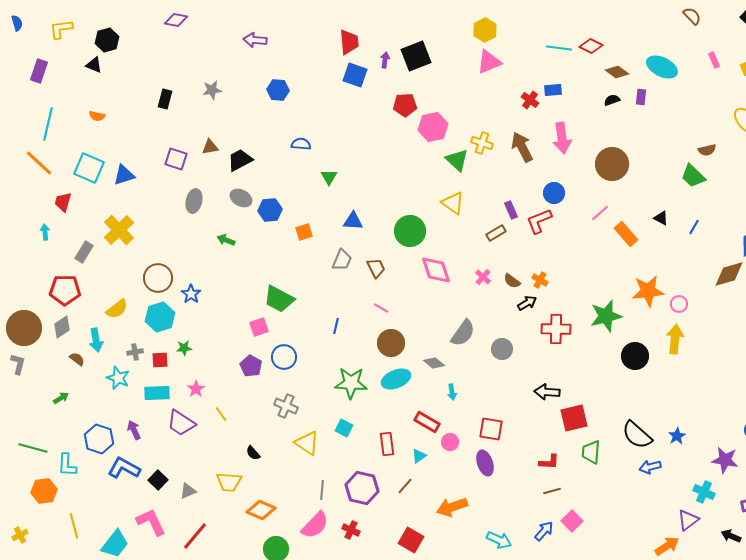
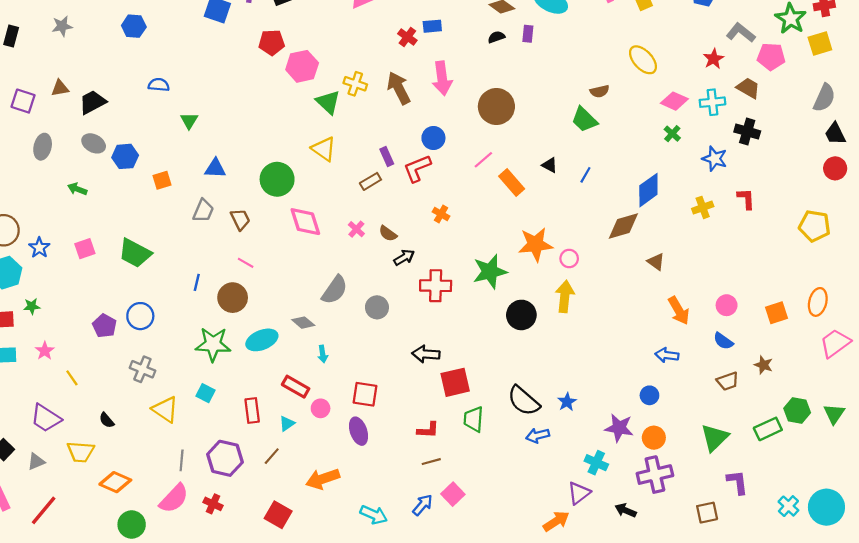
orange cross: (540, 280) -> (441, 214), moved
pink square: (259, 327) -> (85, 249), moved
brown circle: (391, 343) -> (233, 298), moved
purple trapezoid: (181, 423) -> (46, 418), moved

